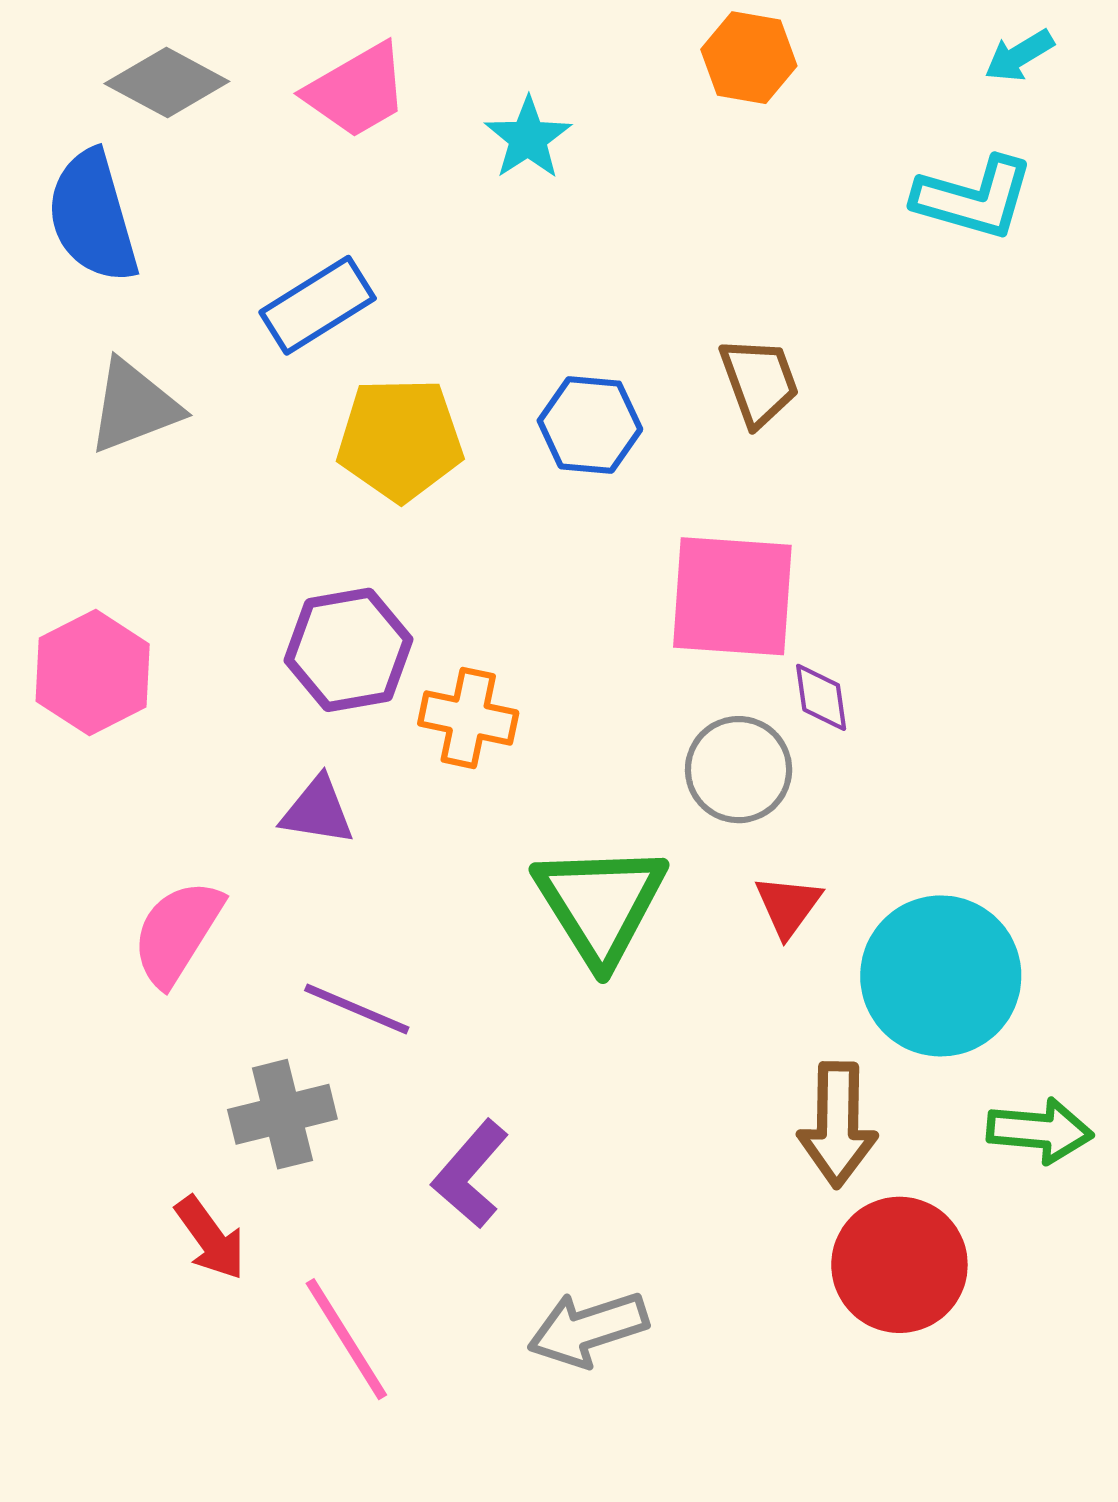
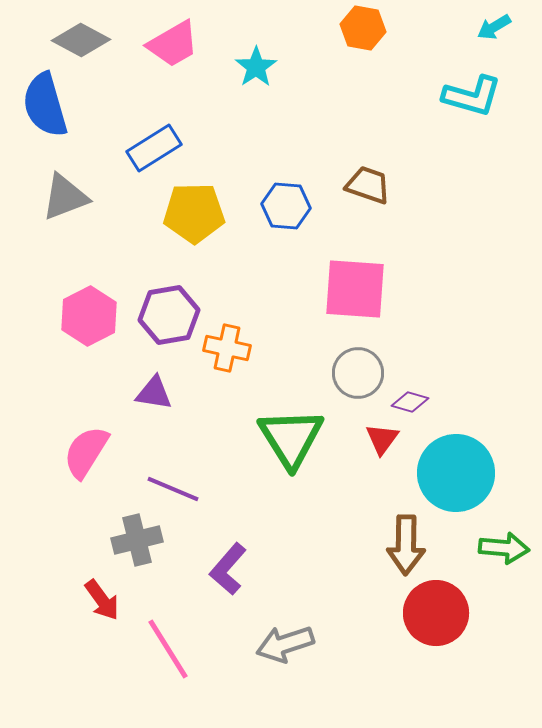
brown trapezoid: (759, 382) -> (368, 185), turned -51
pink hexagon: (93, 673) -> (89, 316), moved
purple diamond: (821, 697) -> (410, 402), moved, turned -66

